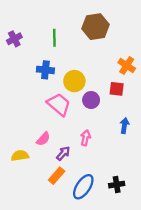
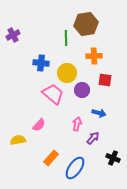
green line: (54, 38) -> (66, 38), moved
orange cross: (127, 66) -> (94, 56), moved, turned -35
blue arrow: (124, 126) -> (99, 113), moved, turned 96
purple arrow: (63, 153) -> (93, 138), moved
black cross: (117, 185) -> (113, 158), moved, turned 32

